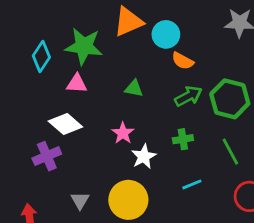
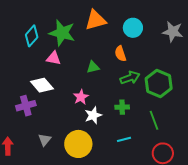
cyan circle: (166, 34) -> (133, 28), moved
orange semicircle: (183, 61) -> (120, 54), moved, turned 35
green triangle: (134, 88) -> (93, 67), turned -32

